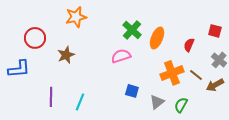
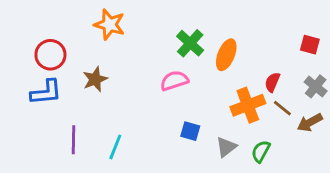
orange star: (76, 17) -> (110, 24), turned 30
red semicircle: (189, 45) -> (272, 82), moved
blue L-shape: (19, 69) -> (46, 92), moved

